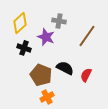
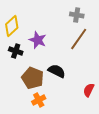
gray cross: (59, 21) -> (77, 15), moved
red semicircle: (86, 75) -> (89, 90), moved

